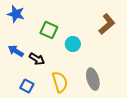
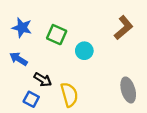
blue star: (16, 14) -> (22, 28), moved
black arrow: (37, 59) -> (43, 80), moved
gray ellipse: (93, 79) -> (128, 90), moved

